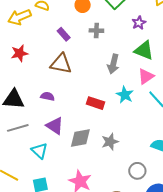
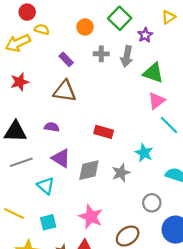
purple star: (139, 23) -> (145, 35), moved
gray arrow: (113, 64) -> (127, 56), moved
cyan star: (125, 95) -> (144, 153), moved

